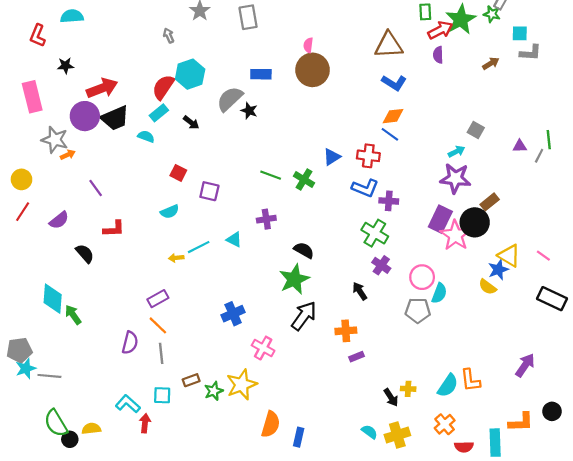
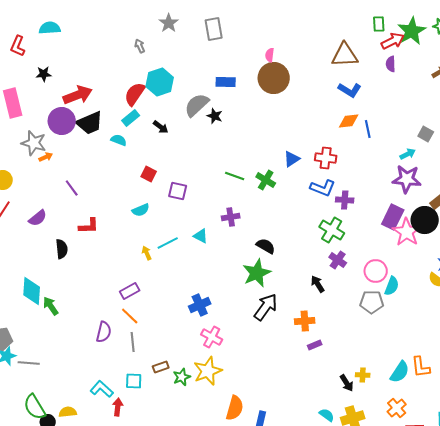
blue line: (390, 134) -> (368, 129), moved, turned 42
black semicircle: (85, 254) -> (62, 249), turned 36
yellow arrow: (176, 258) -> (147, 253), turned 72
pink cross: (263, 348) -> (212, 337), moved

